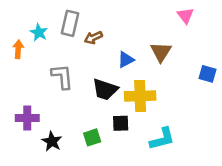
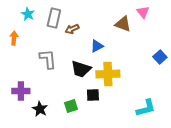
cyan star: (39, 32) -> (28, 14), moved
brown triangle: (161, 52) -> (123, 24), moved, turned -42
blue square: (208, 74) -> (160, 57), turned 32
cyan L-shape: (162, 139) -> (146, 108), moved

